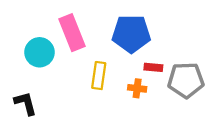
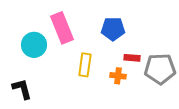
blue pentagon: (131, 34) -> (113, 29), size x0.7

